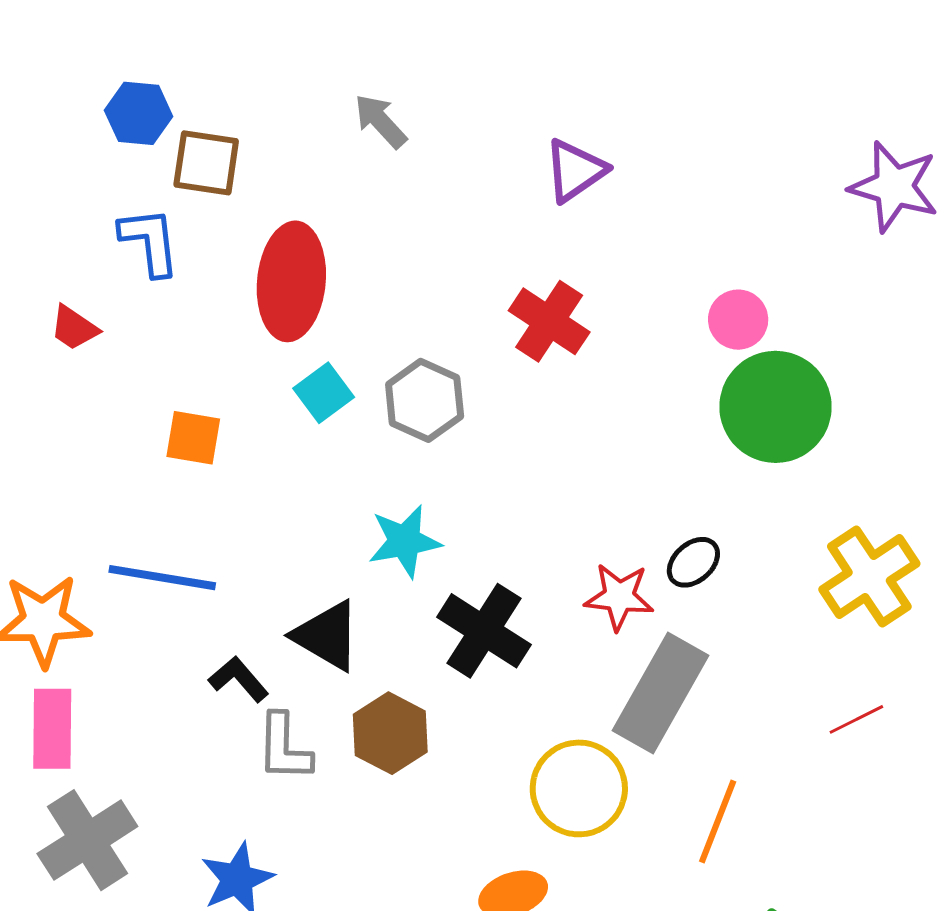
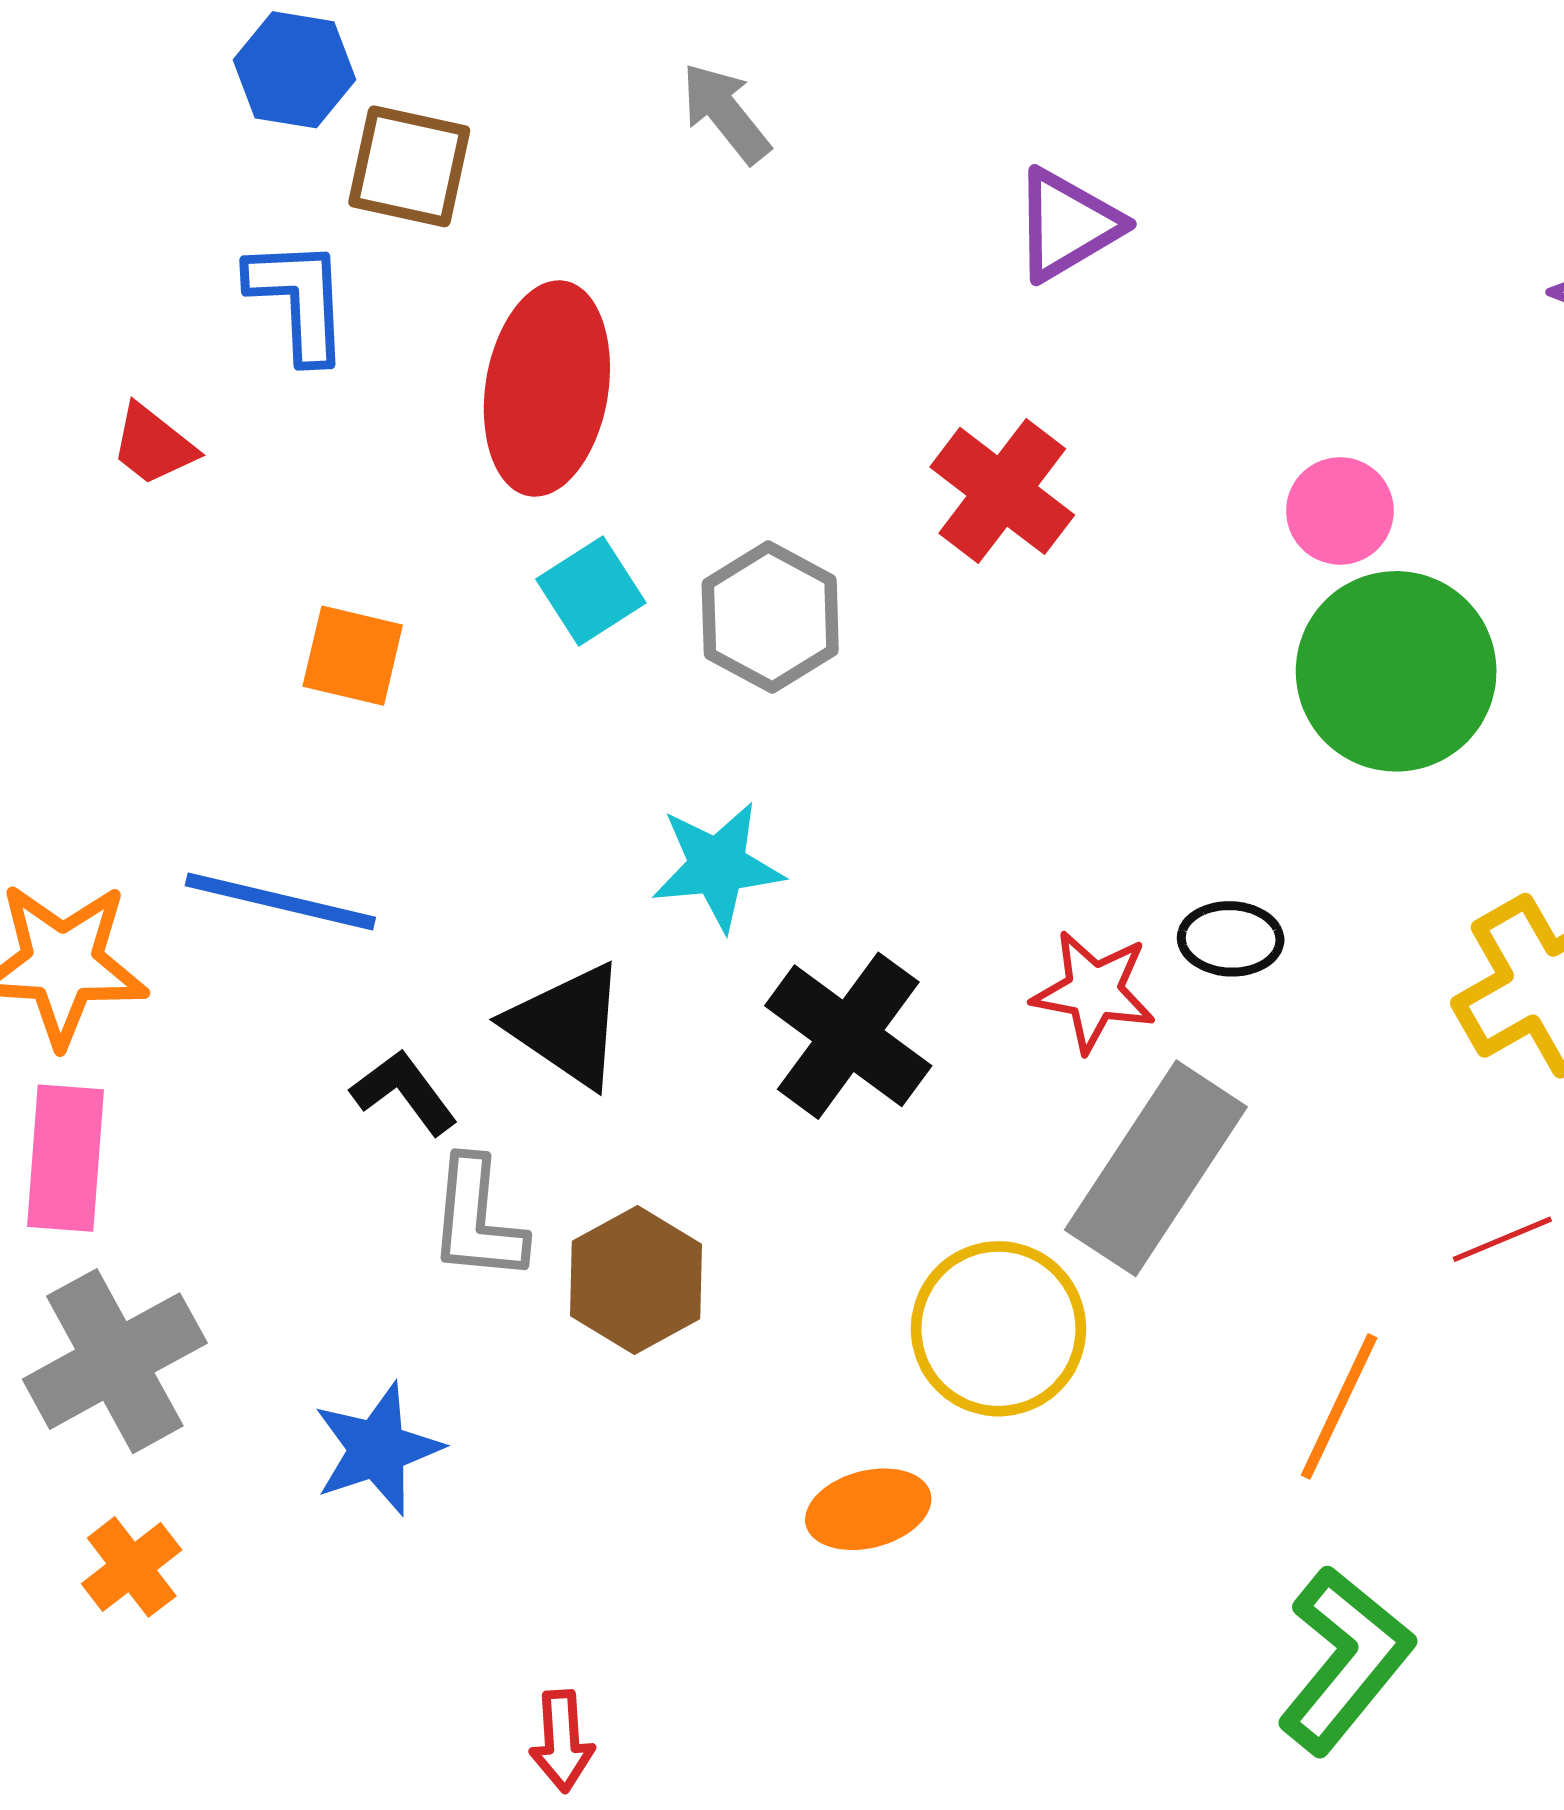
black ellipse: (693, 562) -> (1231, 939), turned 40
brown hexagon: (390, 733) -> (636, 1280), moved
orange line: (718, 821) -> (1339, 1406), moved

